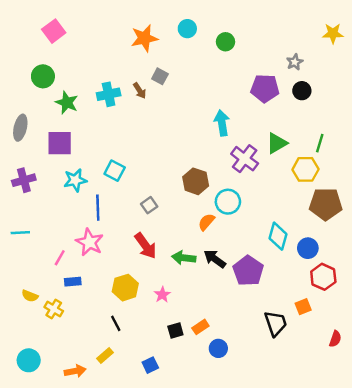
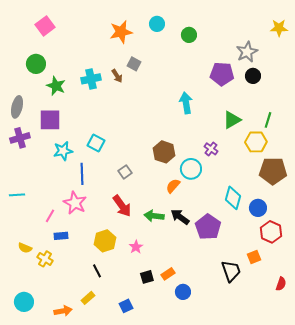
gray star: (295, 62) -> (247, 52), size x1.5
purple cross: (245, 159) -> (211, 149), moved, size x0.6
purple cross: (24, 180) -> (20, 138), moved

